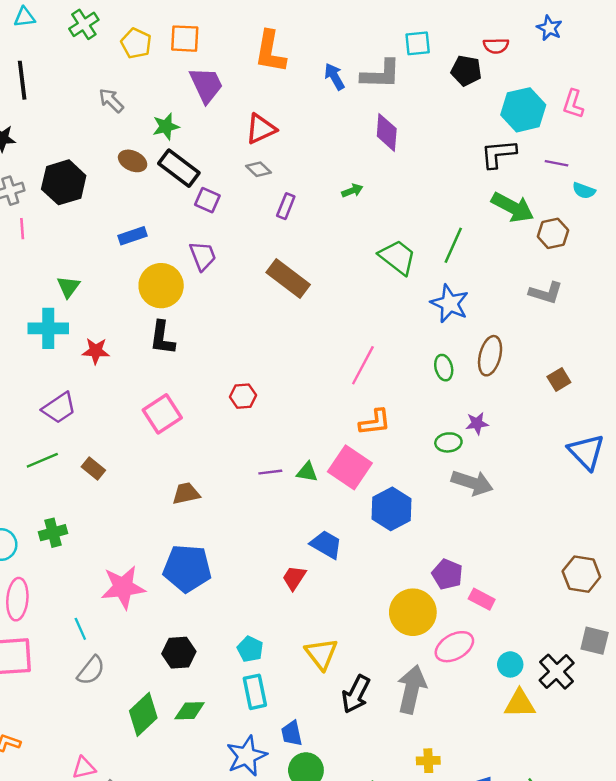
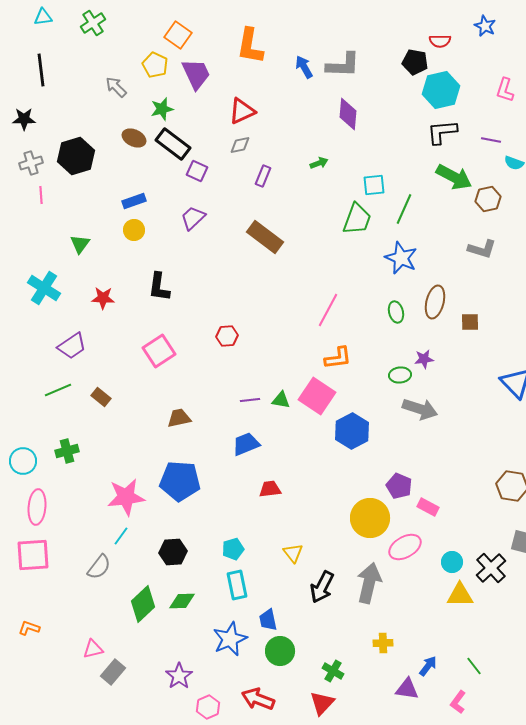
orange square: (185, 39) -> (178, 35), turned 32
yellow pentagon: (136, 43) -> (155, 65), moved
cyan square: (418, 43) -> (374, 185), moved
cyan hexagon: (523, 110) -> (441, 90), moved
gray diamond: (258, 169) -> (240, 145), turned -55
purple trapezoid: (203, 256) -> (193, 218), turned -112
green trapezoid: (397, 257) -> (357, 219), turned 72
yellow circle: (161, 286) -> (134, 230), moved, size x0.6
cyan cross: (48, 328) -> (44, 288), moved, turned 32
brown square: (559, 379) -> (470, 322), moved, turned 30
blue trapezoid: (326, 545) -> (246, 444), moved, turned -52
red trapezoid: (294, 578) -> (270, 489), turned 50
cyan line: (80, 629) -> (121, 536), moved, turned 60
cyan pentagon: (250, 649) -> (233, 549), turned 30
yellow triangle: (321, 654) -> (293, 553), size x0.7

